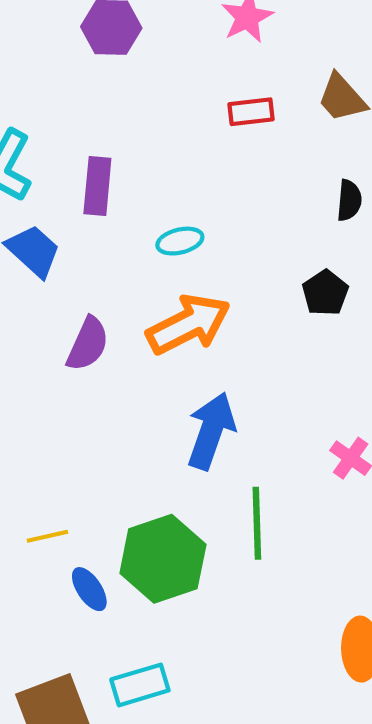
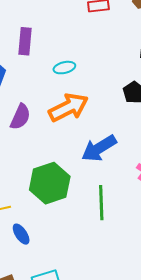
blue arrow: (211, 431) -> (99, 148), moved, turned -141
green hexagon: (163, 559) -> (50, 183), moved

